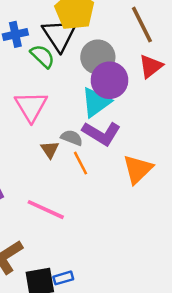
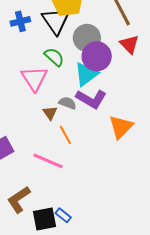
green semicircle: (42, 56) -> (54, 57), moved
red triangle: (151, 66) -> (129, 44), turned -35
orange line: (81, 163) -> (65, 135), moved
blue rectangle: (63, 278) -> (63, 215), turned 56

